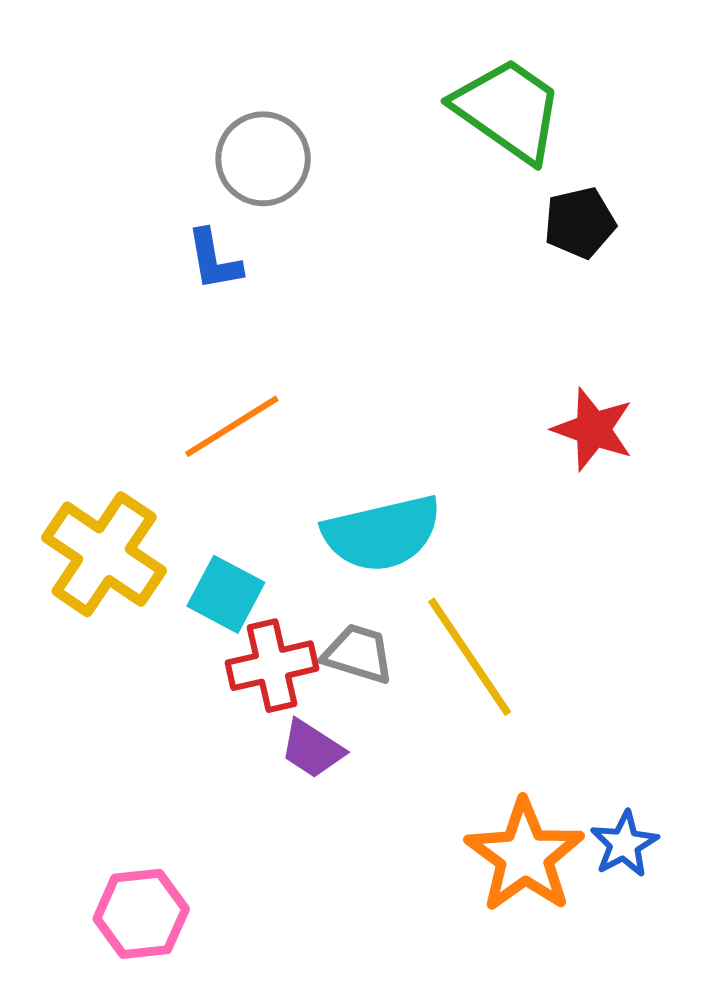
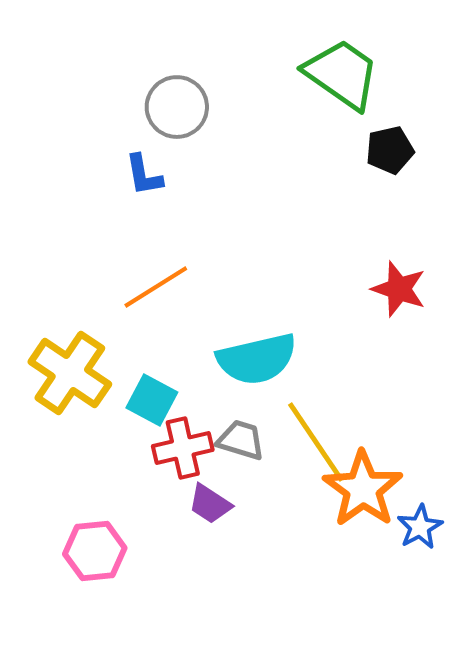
blue star: (624, 844) -> (420, 527), moved
orange star: (525, 856) -> (363, 489), moved
pink hexagon: (141, 914) -> (95, 551), moved

